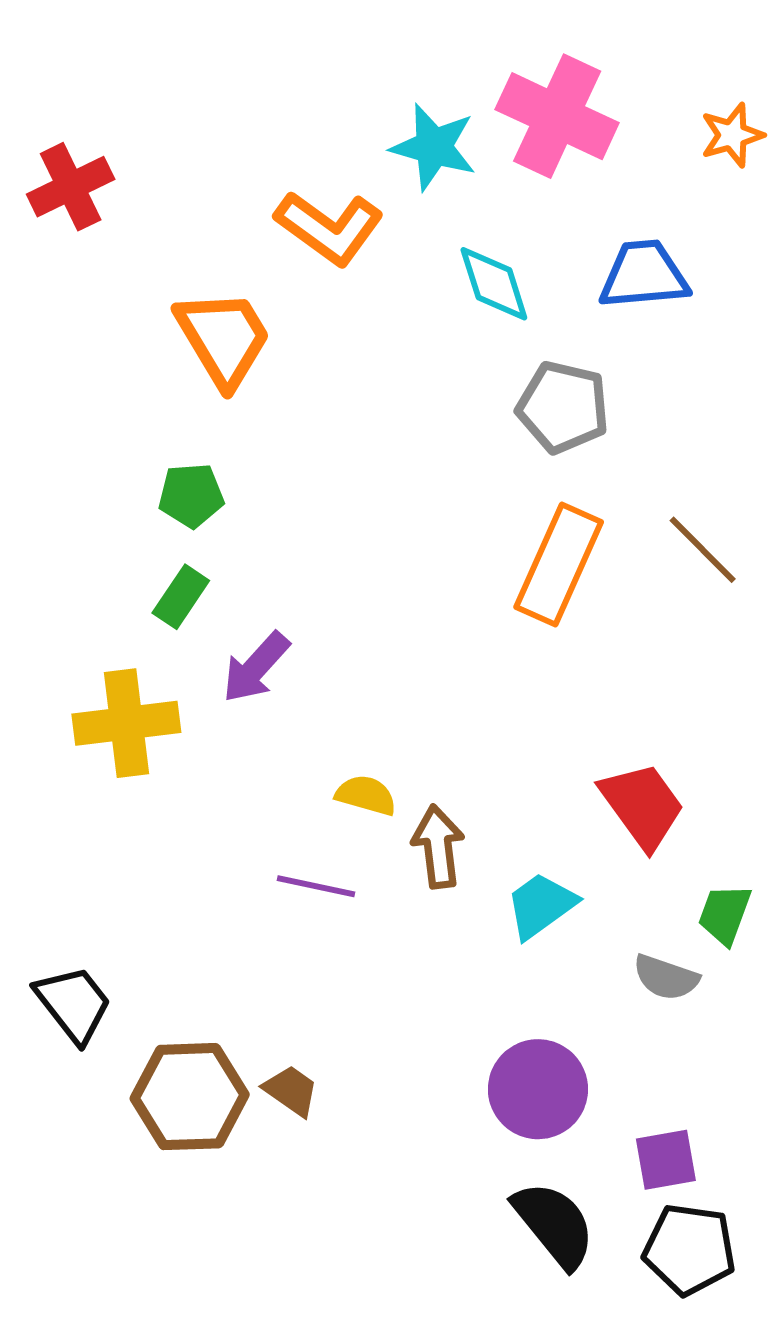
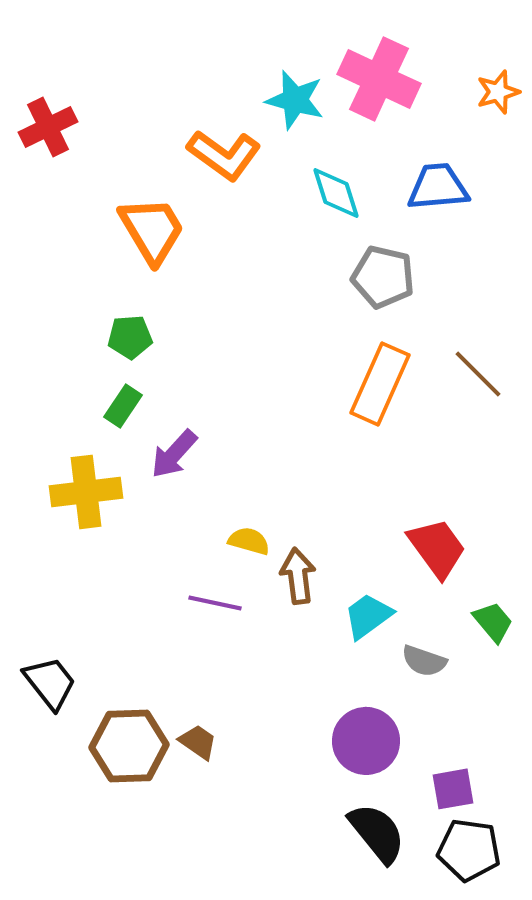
green trapezoid: (725, 914) -> (493, 622), turned 120
gray semicircle: (666, 977) -> (424, 661), moved

